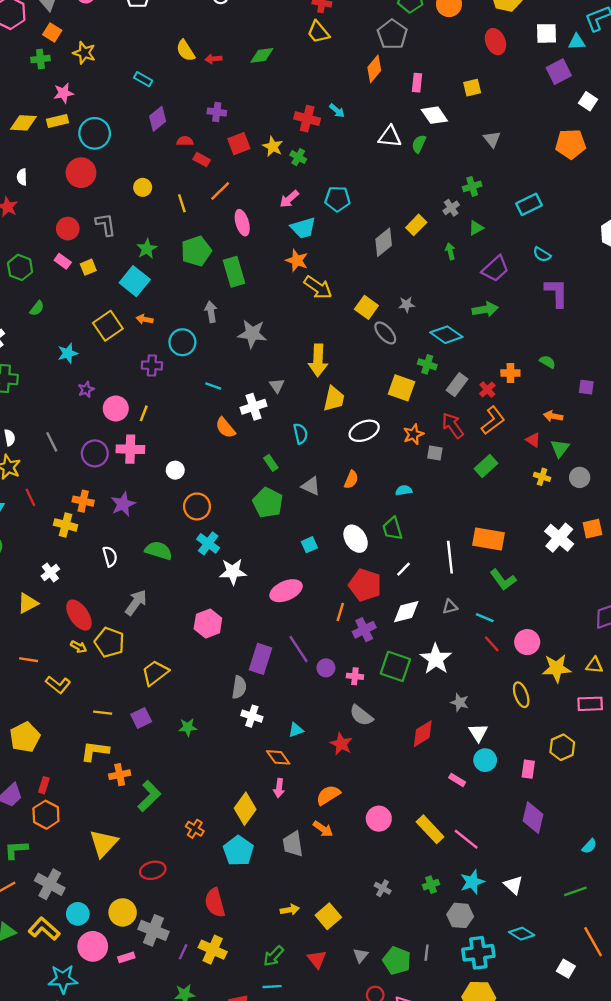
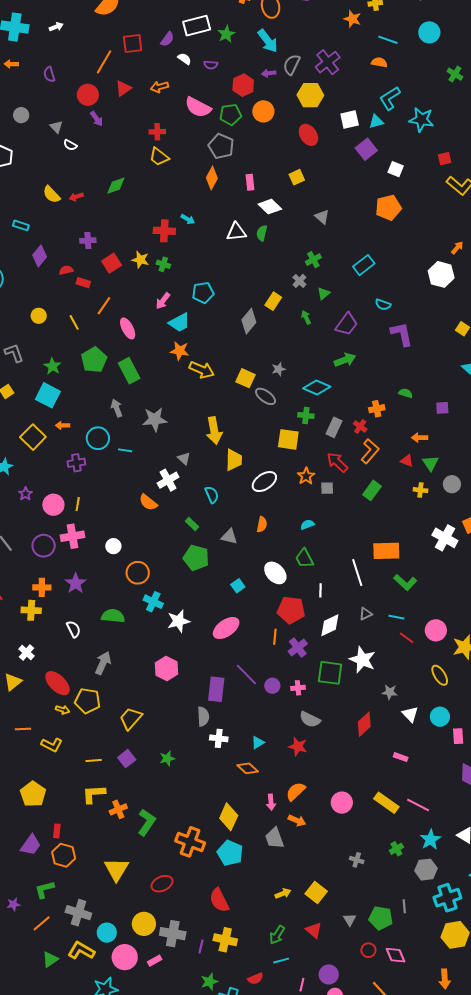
cyan line: (213, 386) -> (125, 450), moved
white line: (404, 569) -> (320, 590), turned -32
cyan circle: (485, 760) -> (440, 717), moved
pink arrow: (279, 788) -> (271, 802), moved
orange cross: (195, 829) -> (190, 842), size x1.8

